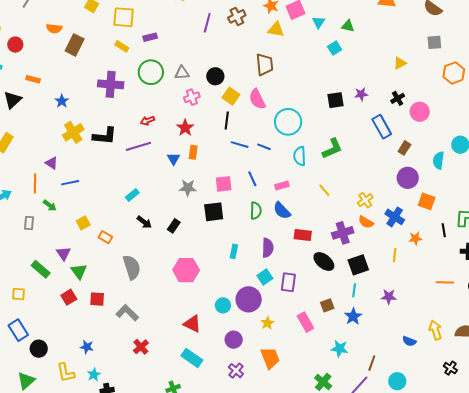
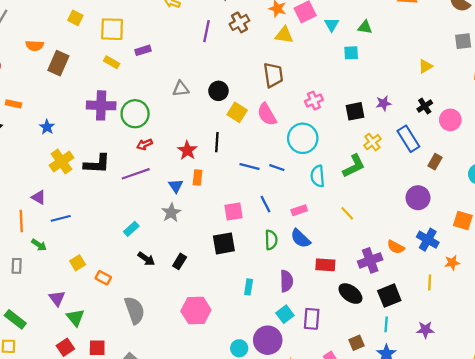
cyan square: (335, 48) -> (351, 53), turned 32
green circle: (151, 72) -> (135, 114), moved
pink cross: (192, 97) -> (314, 101), moved
black line: (227, 121) -> (217, 142), moved
purple circle: (408, 178) -> (418, 198), moved
gray star: (188, 188) -> (171, 213), moved, turned -30
yellow cross: (365, 200) -> (372, 142), moved
green rectangle: (41, 269) -> (15, 319), moved

